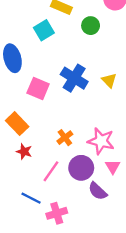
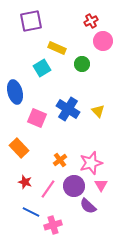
pink star: (101, 141) -> (91, 163), turned -30
red star: (24, 152) -> (25, 182), moved

